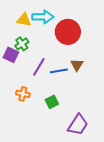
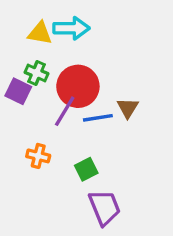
red circle: (68, 32) -> (78, 86), moved
green cross: (22, 44) -> (36, 73), turned -32
purple trapezoid: (78, 125) -> (105, 207), moved, turned -55

